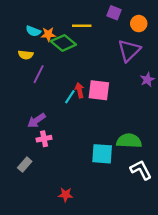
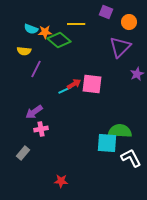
red arrow: (80, 90) -> (74, 84), turned 72
cyan line: (70, 97) -> (65, 90), turned 32
cyan square: (102, 154) -> (107, 143), moved

